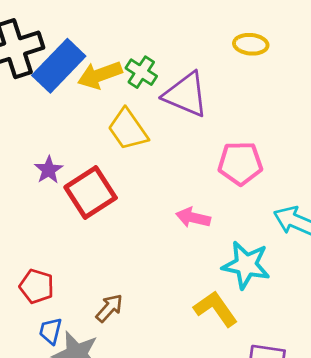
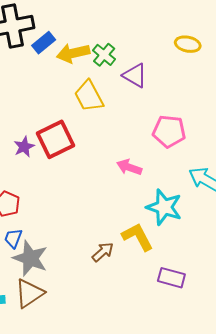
blue rectangle: (59, 66) -> (44, 43), size x0.6
purple triangle: (186, 94) -> (135, 75), size x0.7
purple star: (49, 170) -> (24, 147), moved
brown arrow: (109, 308) -> (103, 252), moved

